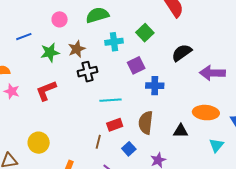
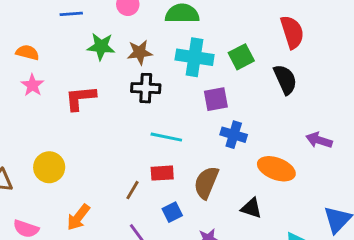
cyan cross: (114, 42) -> (195, 57), size x1.4
black semicircle: (182, 53) -> (285, 79), moved, turned 85
purple arrow: (212, 73) -> (319, 140), size x0.7
orange ellipse: (206, 113) -> (276, 169), moved

